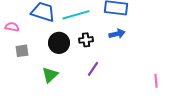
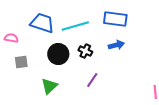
black cross: (86, 40) -> (85, 51), turned 32

